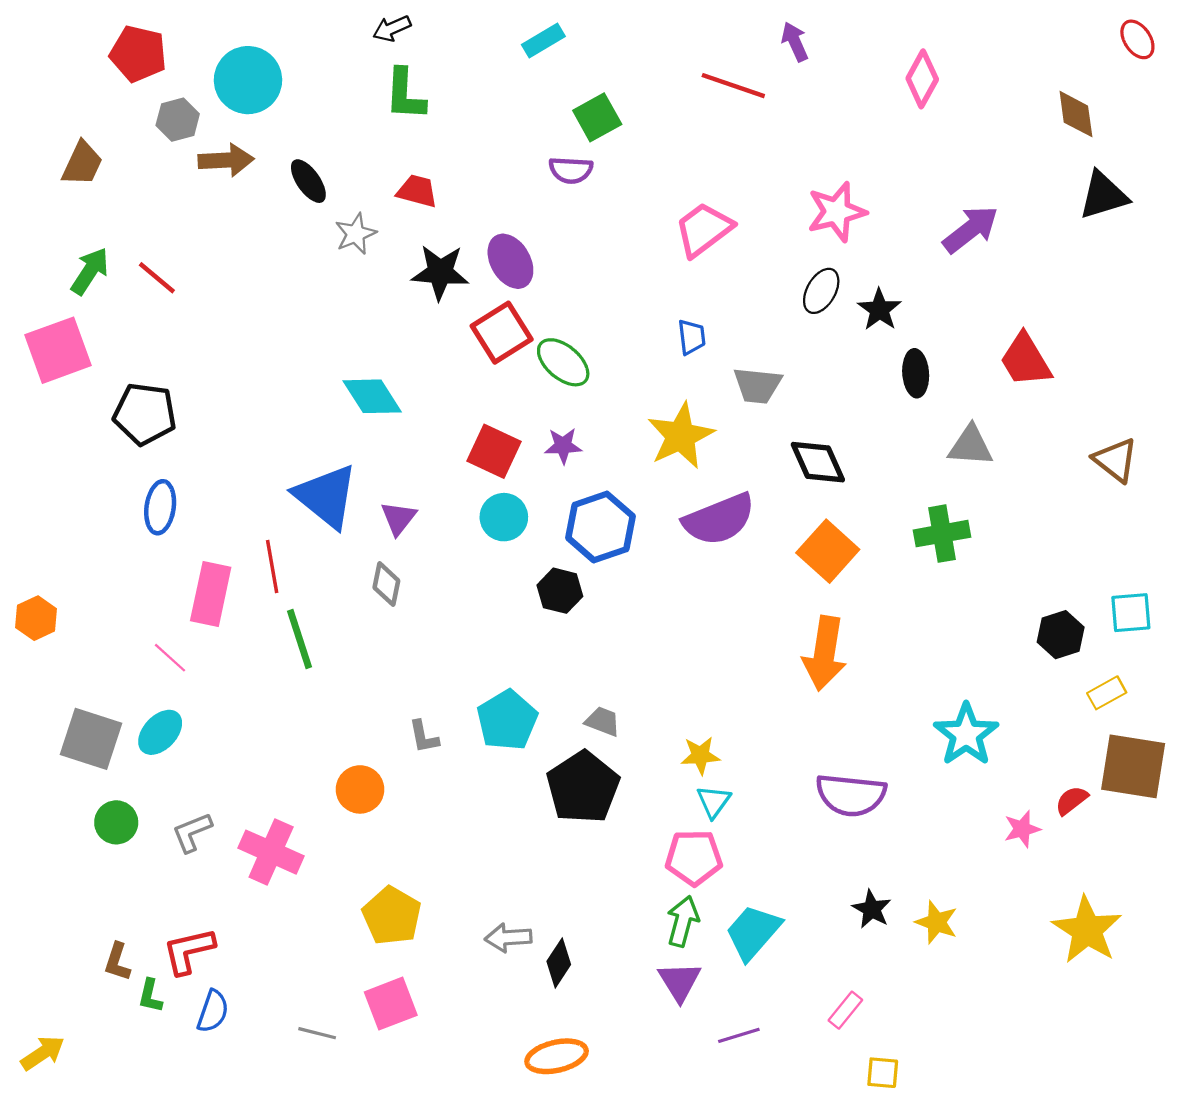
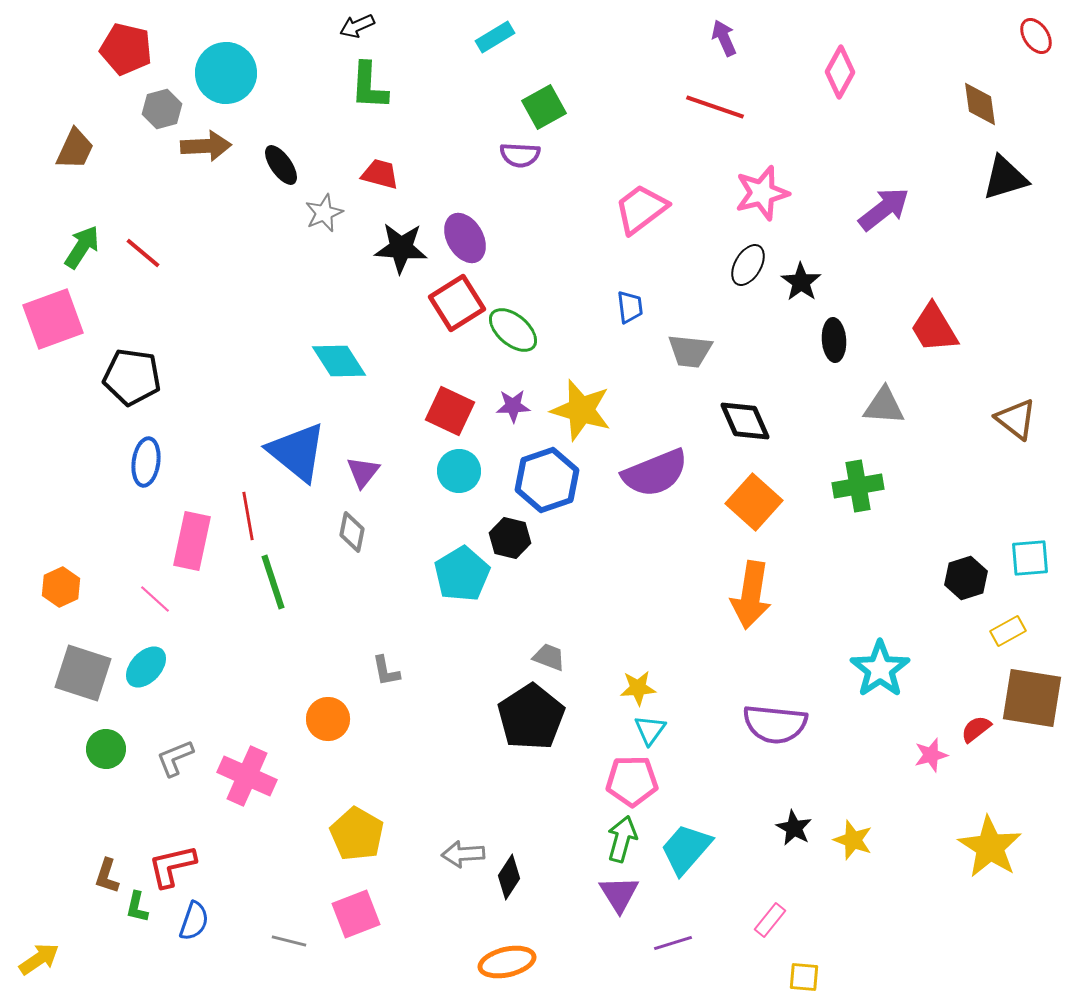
red line: (733, 86) -> (715, 107), moved
yellow star: (681, 436) -> (581, 410), moved, turned -30
orange hexagon: (36, 618) -> (61, 587), moved
cyan pentagon: (507, 720) -> (462, 574), moved

